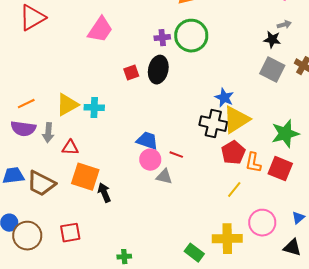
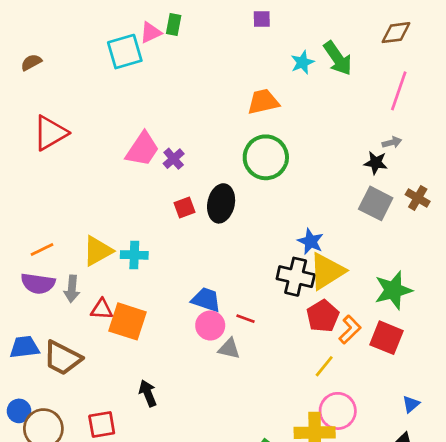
purple cross: (162, 38) -> (174, 159), moved, turned -35
orange L-shape: (253, 163) -> (350, 330), turned -145
orange square: (85, 177) -> (127, 321), moved
black arrow: (104, 193) -> (148, 393), moved
pink circle: (262, 223) -> (338, 411), moved

